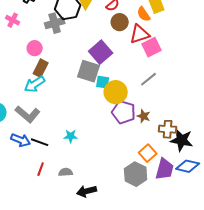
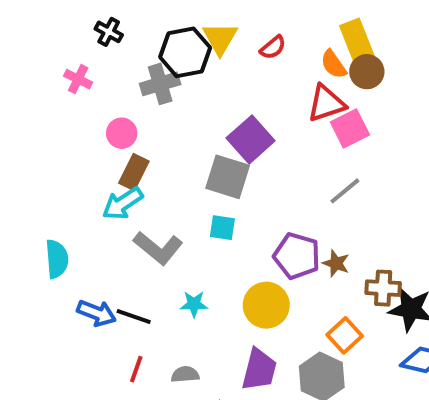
brown circle: (120, 22) -> (367, 72), moved
cyan square: (103, 82) -> (222, 228), moved
yellow circle: (116, 92) -> (266, 305), moved
gray L-shape: (28, 114) -> (158, 248), moved
purple trapezoid: (165, 169) -> (259, 370), moved

